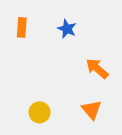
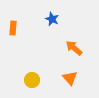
orange rectangle: (22, 27) -> (13, 28), moved

